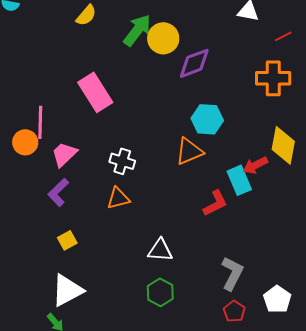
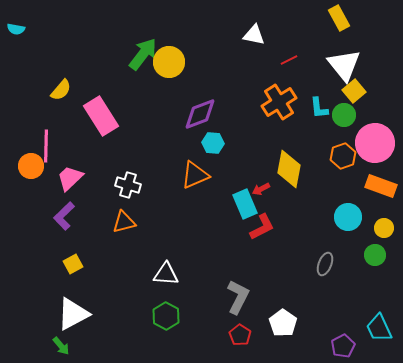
yellow semicircle: (86, 15) -> (61, 90), moved
purple diamond: (194, 63) -> (200, 114), moved
orange cross: (273, 78) -> (279, 102), turned -32
cyan hexagon: (207, 119) -> (213, 143), size x0.7
red arrow: (255, 165) -> (261, 189), size x0.7
red L-shape: (215, 203) -> (262, 227), moved

